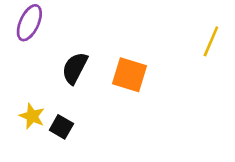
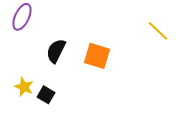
yellow line: (211, 41) -> (158, 31), turned -70

